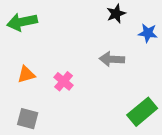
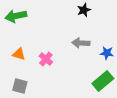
blue star: (148, 33) -> (107, 53), moved
orange triangle: (26, 74) -> (19, 54), turned 32

